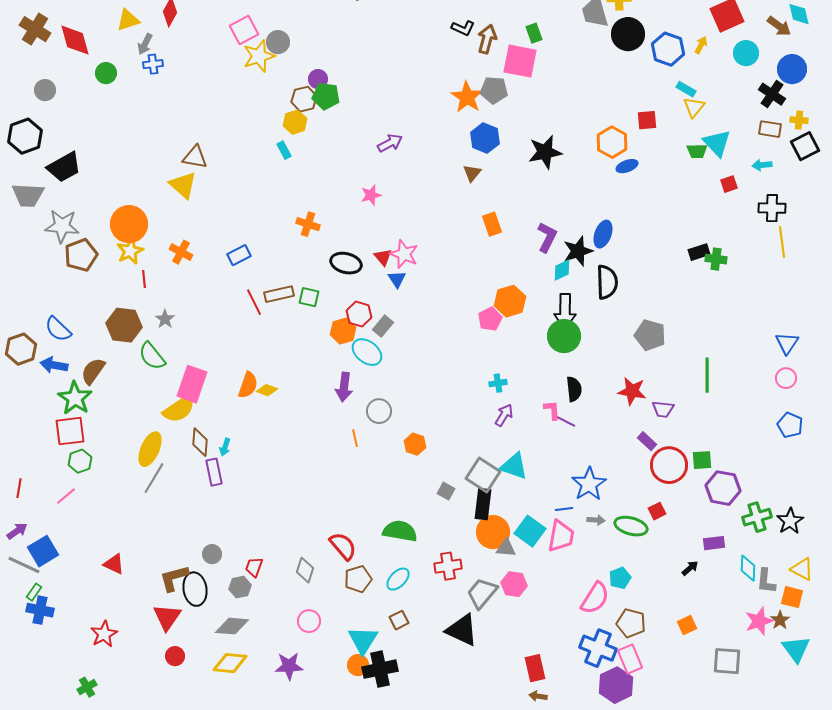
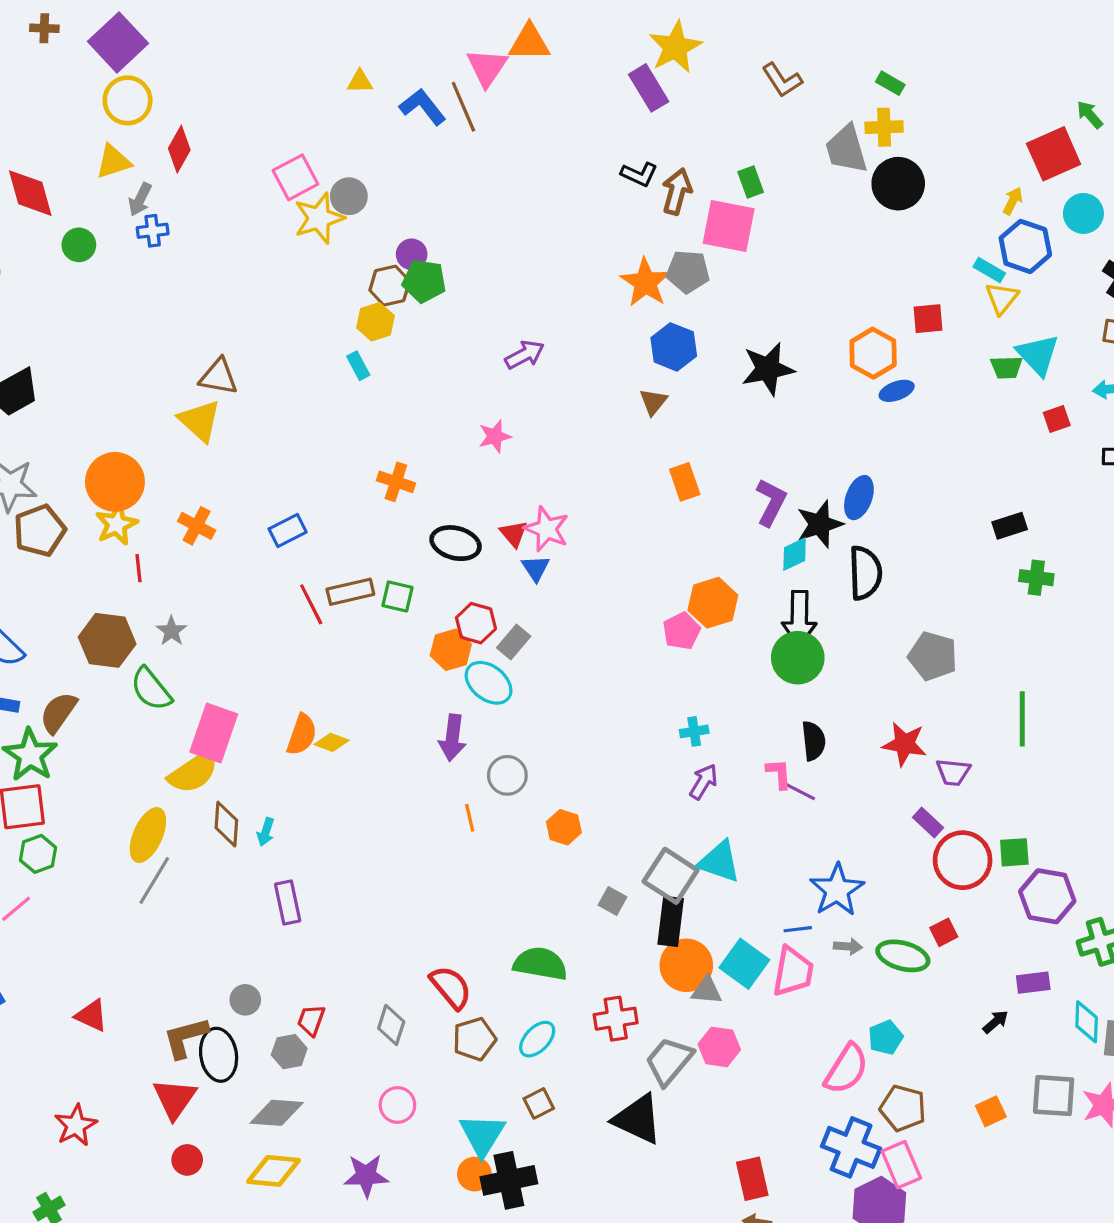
blue hexagon: (668, 49) -> (1025, 246), moved
green cross: (716, 259) -> (1036, 578), moved
purple rectangle: (214, 472) -> (288, 903), moved
gray square: (727, 661) -> (1054, 1096), moved

